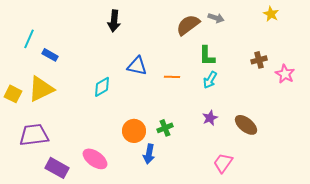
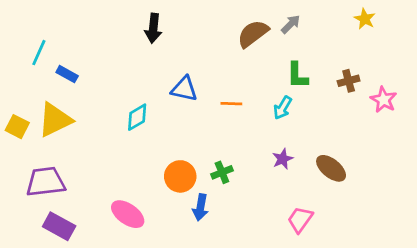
gray arrow: (216, 18) -> (291, 24), turned -63
green L-shape: (207, 56) -> (297, 75), moved
purple rectangle: (57, 168) -> (59, 226), moved

